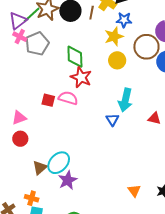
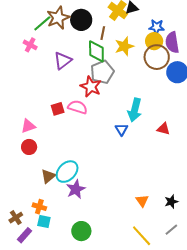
brown line: (92, 13) -> (103, 33), moved
blue star: (124, 20) -> (157, 27), moved
purple triangle: (18, 21) -> (63, 61), moved
gray pentagon: (37, 44) -> (102, 72), moved
green diamond: (75, 57) -> (96, 51), moved
yellow circle: (117, 60) -> (154, 41), moved
red square: (48, 100) -> (58, 109), turned -32

